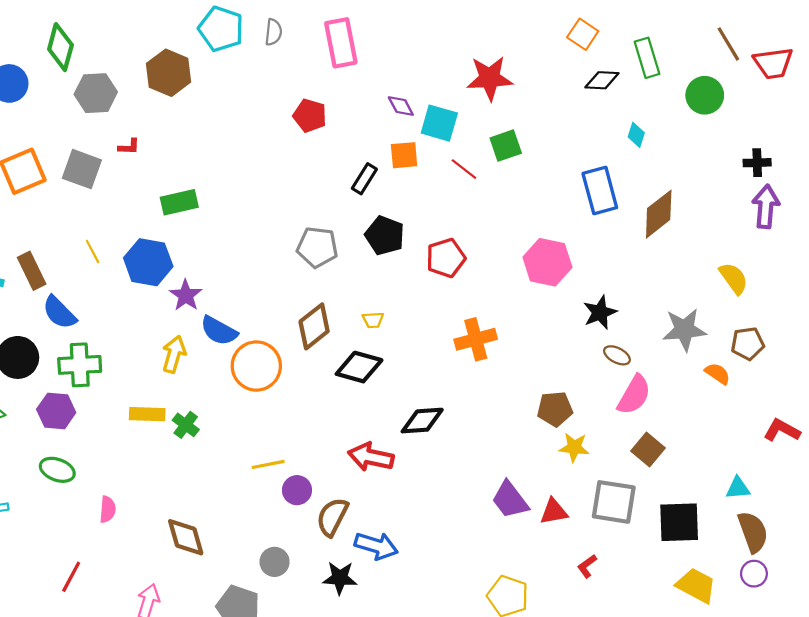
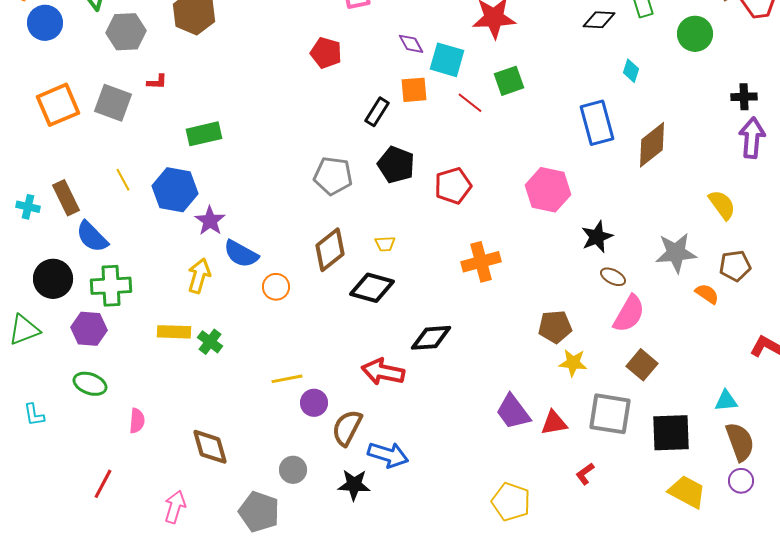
orange circle: (256, 366) -> (276, 287), size x0.6

